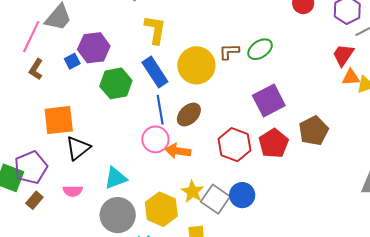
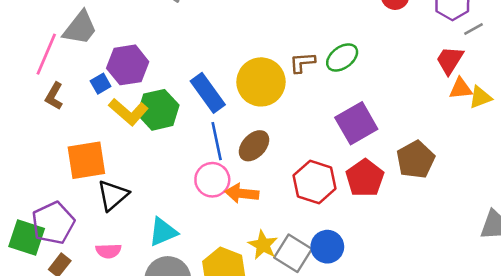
yellow L-shape: (155, 30) -> (128, 112), moved, turned 124

